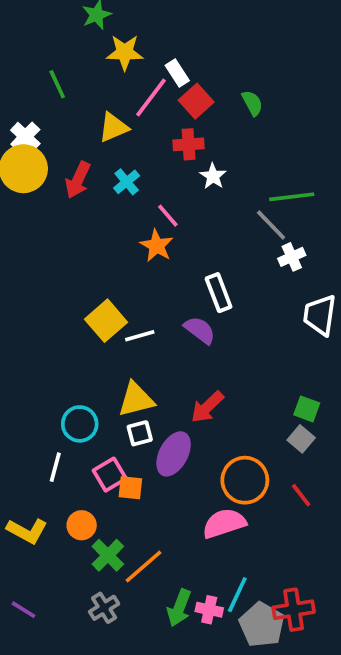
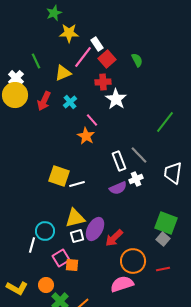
green line: (57, 84) -> (36, 61), moved
white star: (213, 176) -> (116, 99), size x1.5
green line: (292, 197) -> (165, 122), moved, turned -45
gray line: (271, 225) -> (139, 155), moved
white cross: (292, 257) -> (136, 179), moved
yellow square: (106, 321) -> (59, 176), turned -30
purple semicircle: (200, 330) -> (118, 188), moved, turned 120
red arrow: (207, 407) -> (114, 238), moved
green square: (307, 409) -> (166, 223), size x1.6
purple ellipse: (174, 454) -> (95, 229), moved
white line: (55, 467) -> (32, 245), moved
red line: (301, 495) -> (163, 269), turned -64

